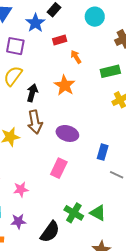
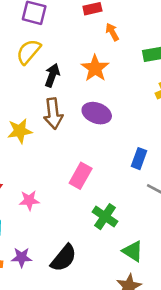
purple ellipse: (67, 133) -> (97, 113), moved
green cross: (74, 213) -> (105, 217), moved
green triangle: (98, 213) -> (133, 251), moved
purple star: (18, 221) -> (22, 257), moved

